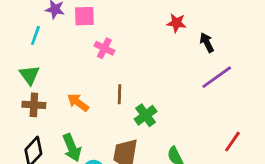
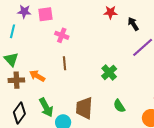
brown line: (120, 94) -> (64, 63), moved
orange arrow: (78, 102) -> (37, 76), moved
green cross: (146, 115) -> (109, 72), moved

